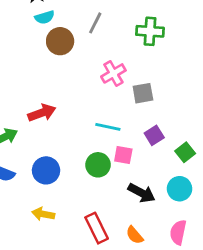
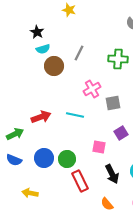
cyan line: (108, 127) -> (75, 115), moved
green circle: (98, 165) -> (67, 159), moved
black arrow: (142, 193) -> (112, 174), turned 36
yellow arrow: (43, 214) -> (30, 193), moved
red rectangle: (97, 228) -> (80, 181), moved

